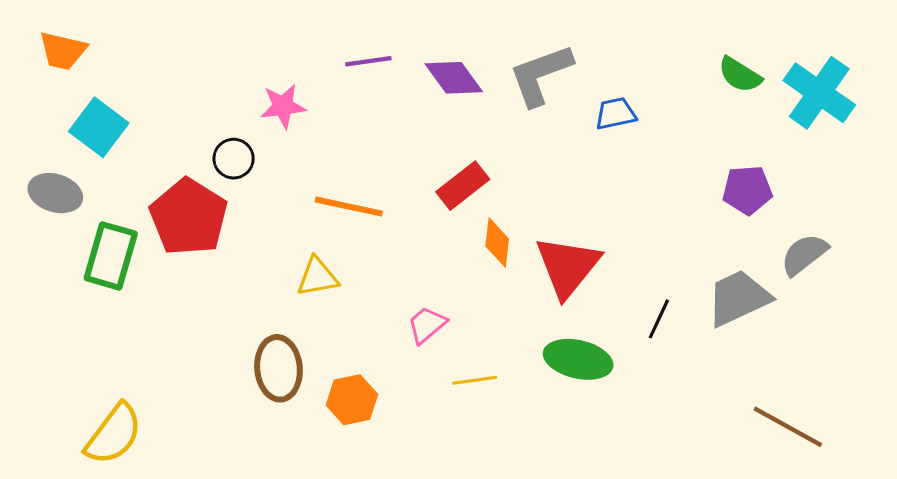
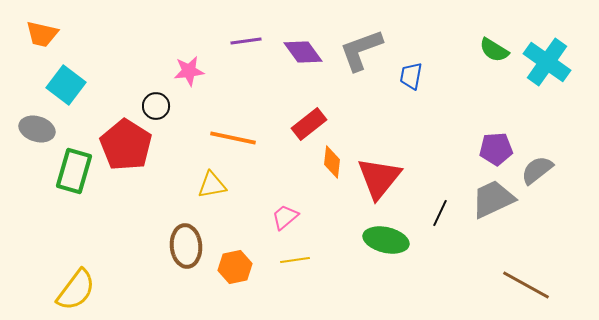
blue trapezoid: (616, 114) -> (411, 76), turned -68
purple pentagon: (747, 190) -> (496, 149), moved
yellow line: (475, 380) -> (295, 260), moved

